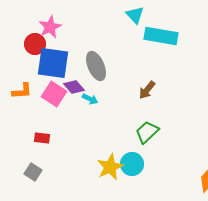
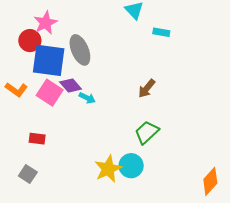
cyan rectangle: (161, 36) -> (161, 32), size x0.5
gray ellipse: (96, 66) -> (80, 50), moved
orange L-shape: (22, 91) -> (16, 90), turned 40

